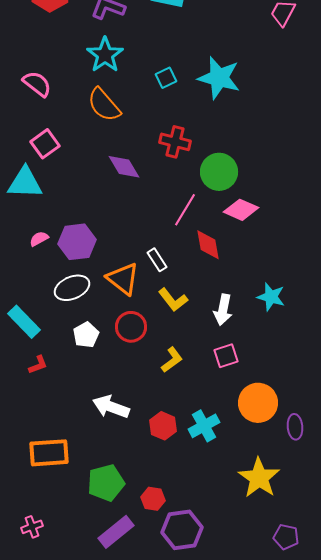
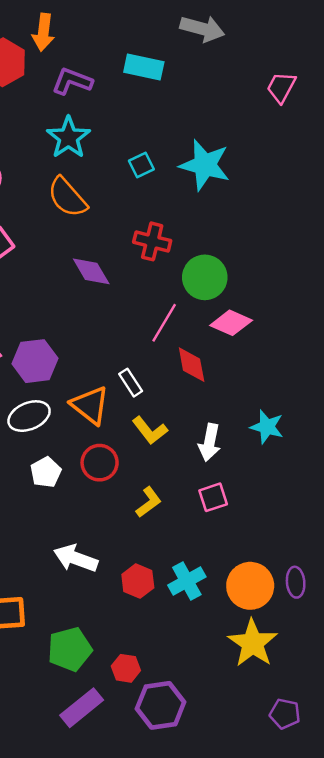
orange circle: (258, 403) -> (250, 586), moved

